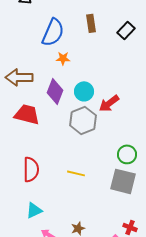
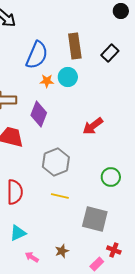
brown rectangle: (91, 23) -> (75, 46), size x1.4
cyan circle: (84, 91) -> (68, 77), moved
gray hexagon: (83, 120) -> (56, 162), moved
gray square: (123, 181) -> (95, 219), moved

